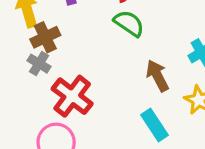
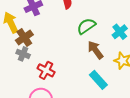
green semicircle: (129, 23) -> (86, 26), moved, turned -60
red cross: (72, 96) -> (46, 70), size x0.7

